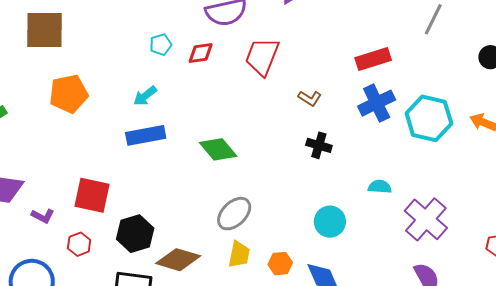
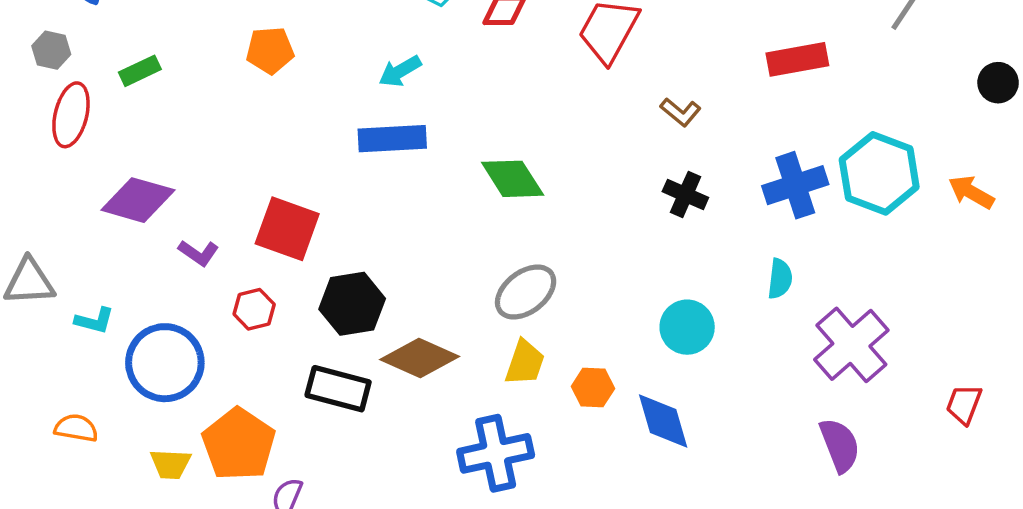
orange pentagon: (69, 94) -> (270, 50), size x0.7
blue cross: (377, 103) -> (795, 185), moved
cyan semicircle: (380, 187) -> (780, 279), turned 85

